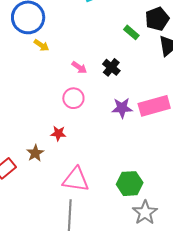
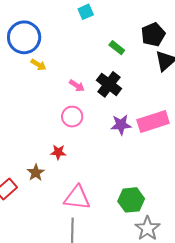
green rectangle: (131, 32) -> (117, 48), moved
black cross: (111, 67) -> (109, 84), size x1.4

